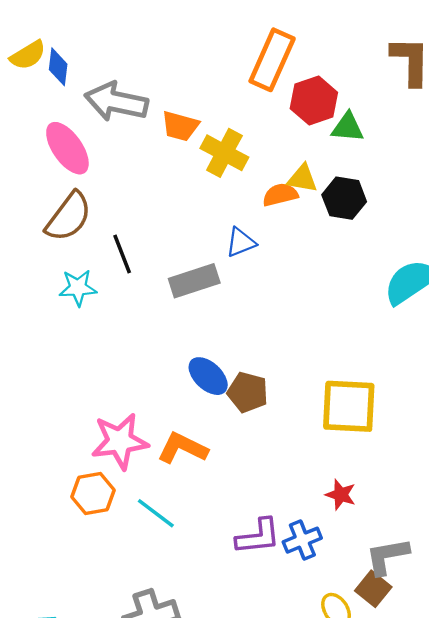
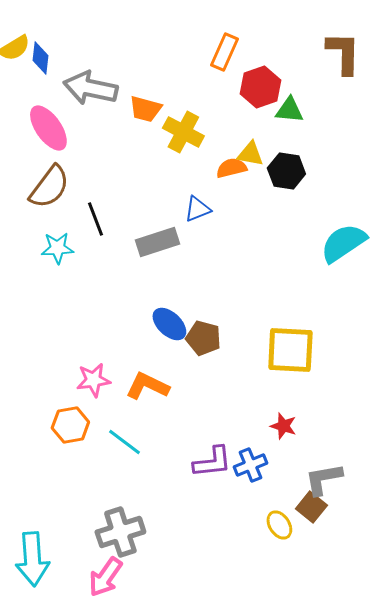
orange rectangle: (272, 60) -> (224, 52), size x0.7
pink star: (120, 441) -> (93, 380), size x0.7

